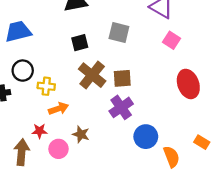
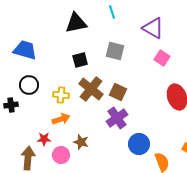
blue trapezoid: (18, 31) -> (25, 50), turned 30
brown square: (122, 78) -> (118, 92), turned 30
yellow cross: (46, 86) -> (61, 95), moved

